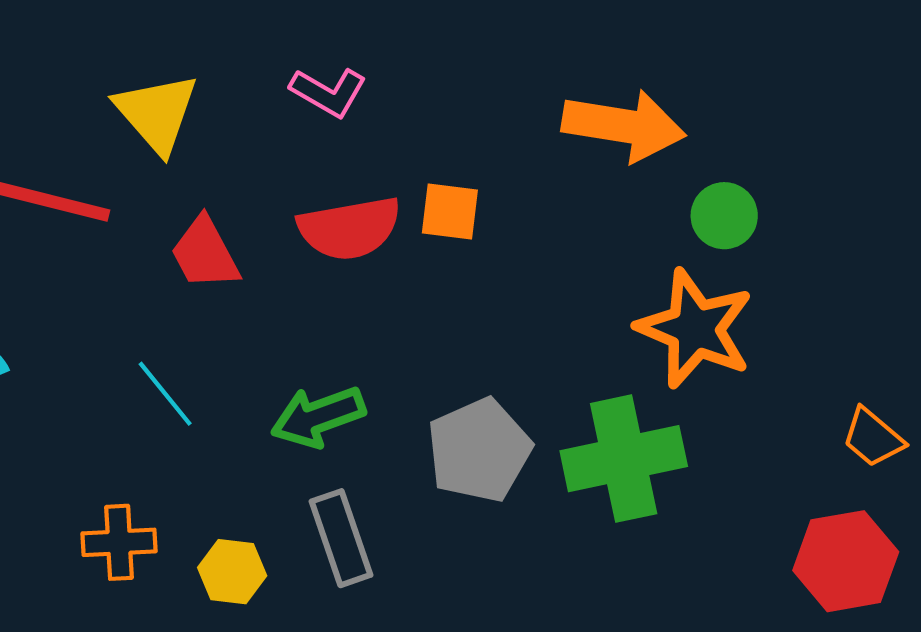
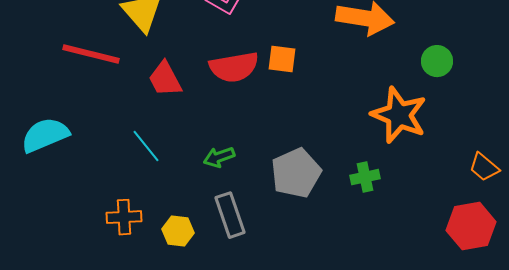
green circle: (724, 216) -> (437, 61), moved
green arrow: (318, 417) -> (219, 157), size x0.7
green cross: (624, 459) -> (365, 177), size x0.5

